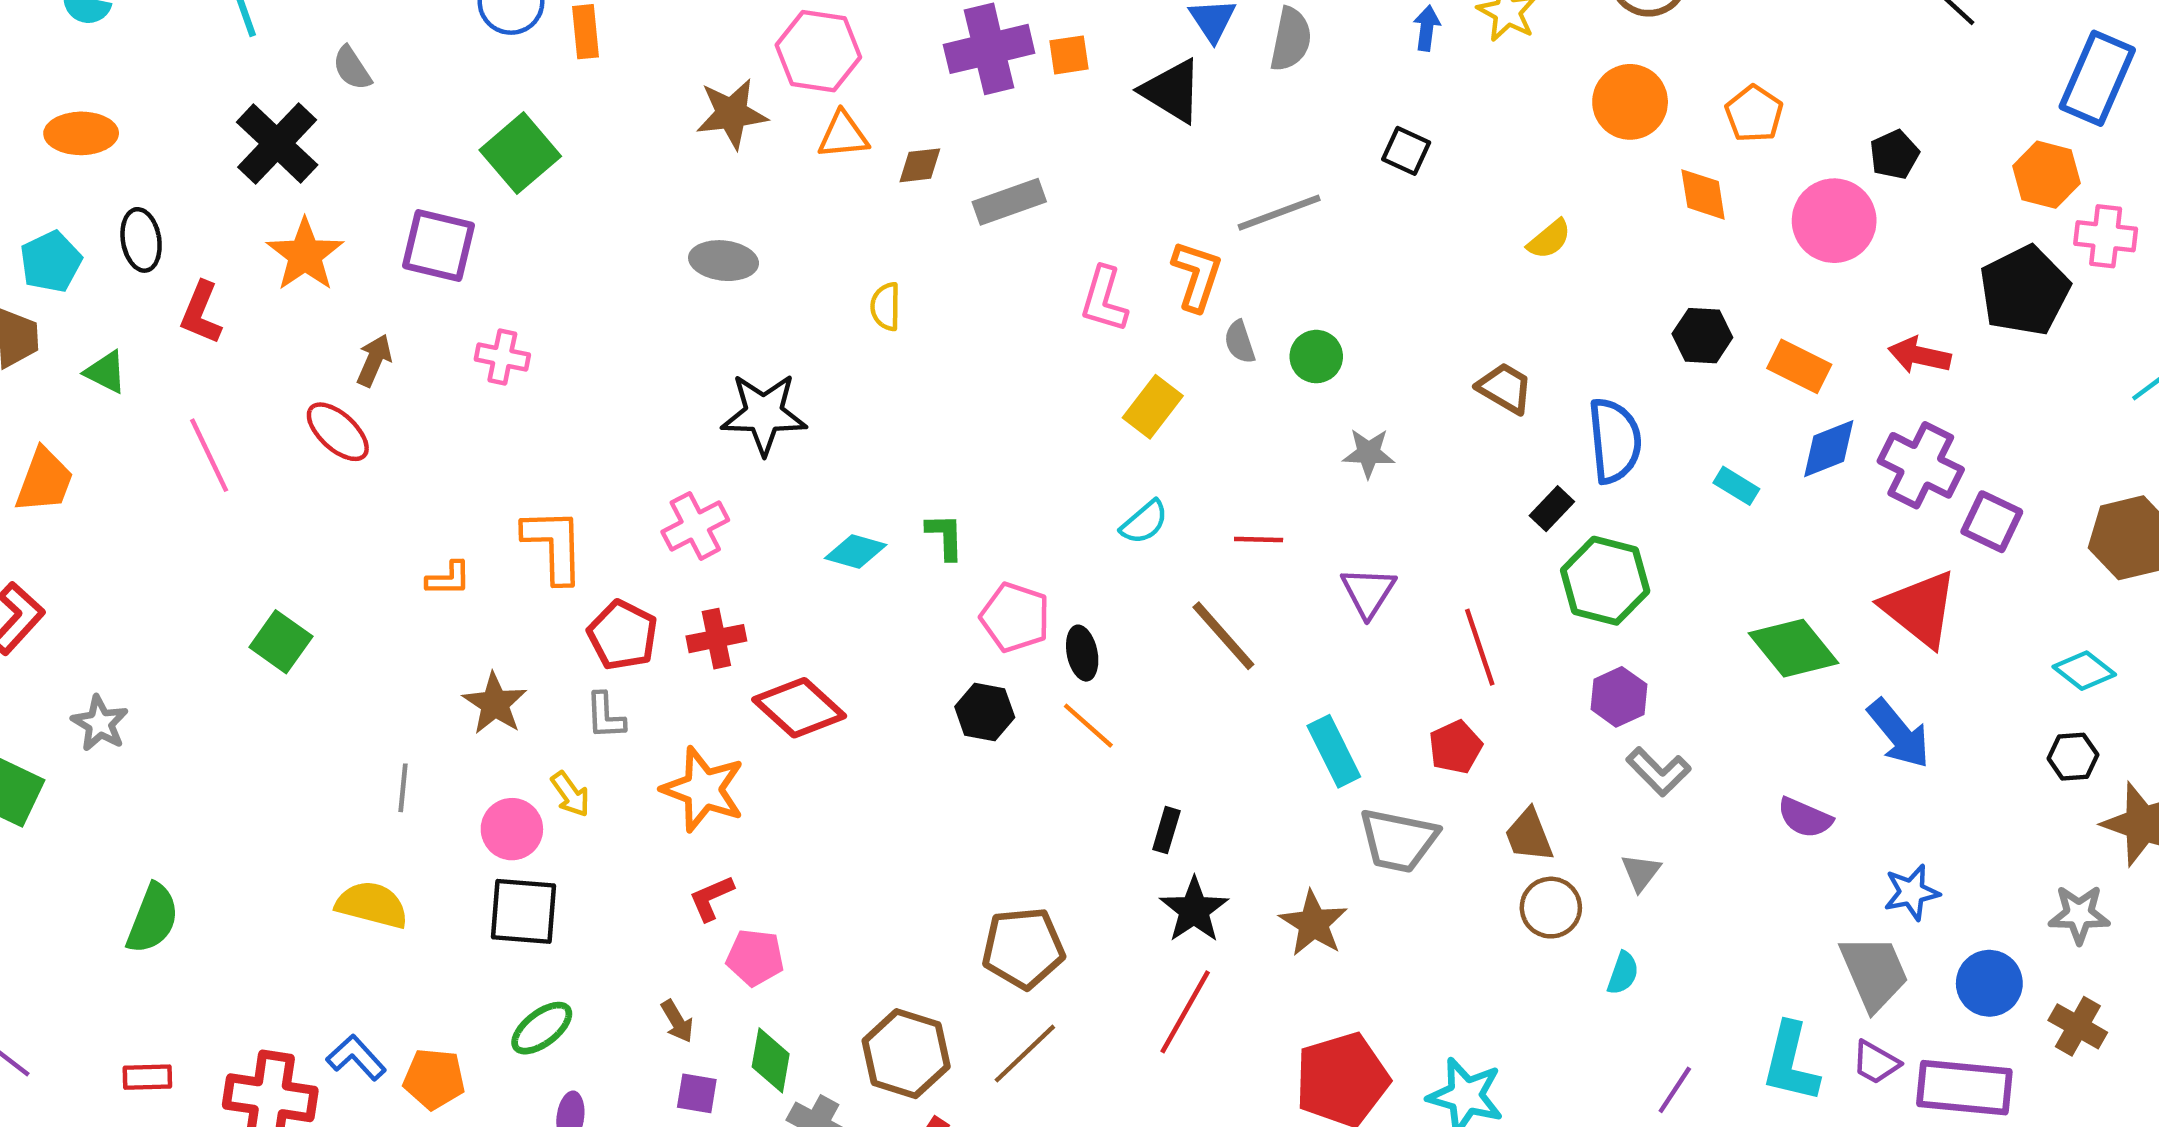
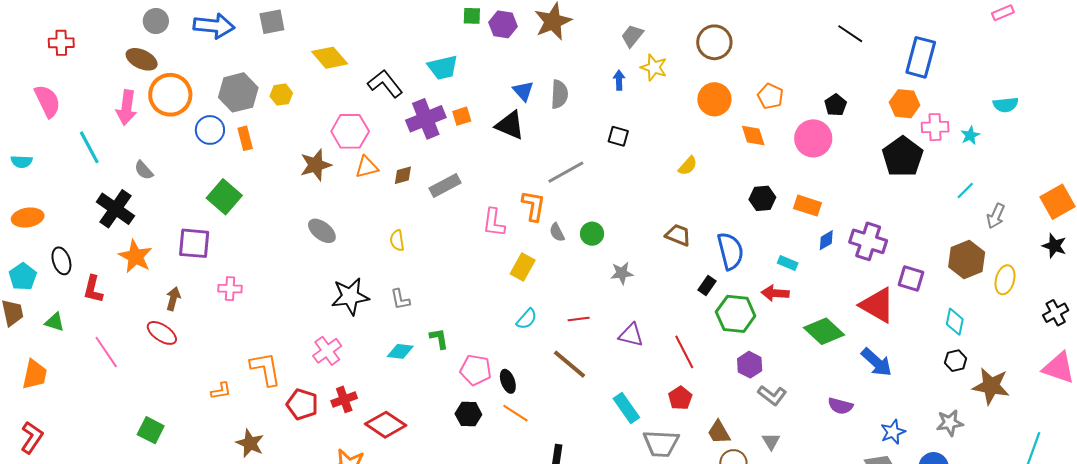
gray ellipse: (724, 261) -> (322, 231), turned 40
red arrow: (1920, 355) -> (775, 293), moved
blue diamond: (1829, 449) -> (826, 240), size x0.7
purple square: (1992, 522) -> (911, 279), moved
purple triangle: (1368, 592) -> (631, 335), turned -40
cyan diamond: (2084, 671) -> (955, 322), turned 72
gray L-shape: (605, 716) -> (400, 299), moved
gray star: (2079, 914) -> (950, 423), moved

